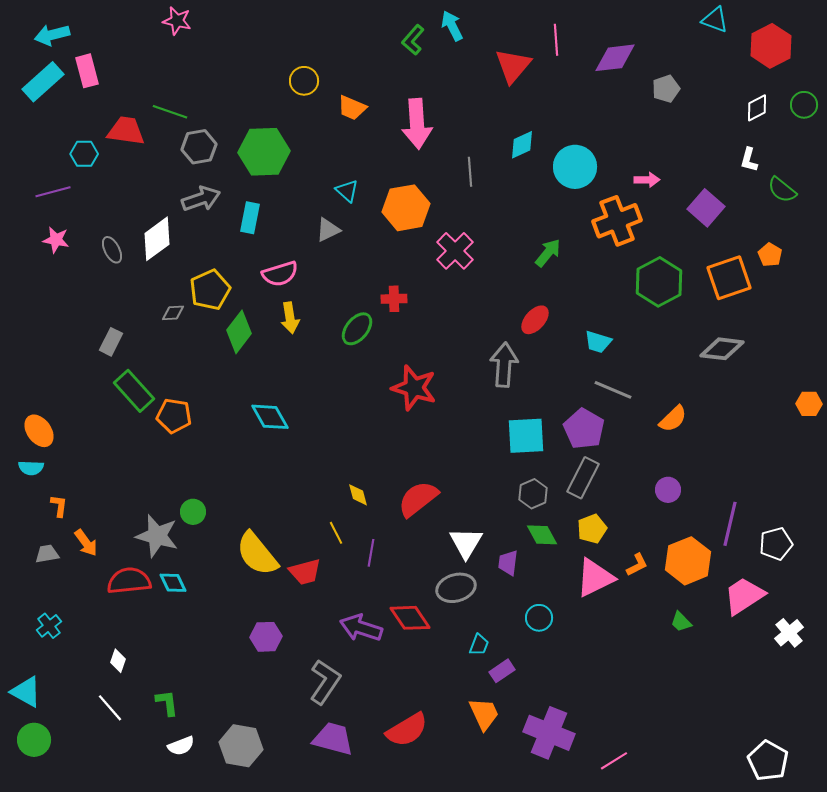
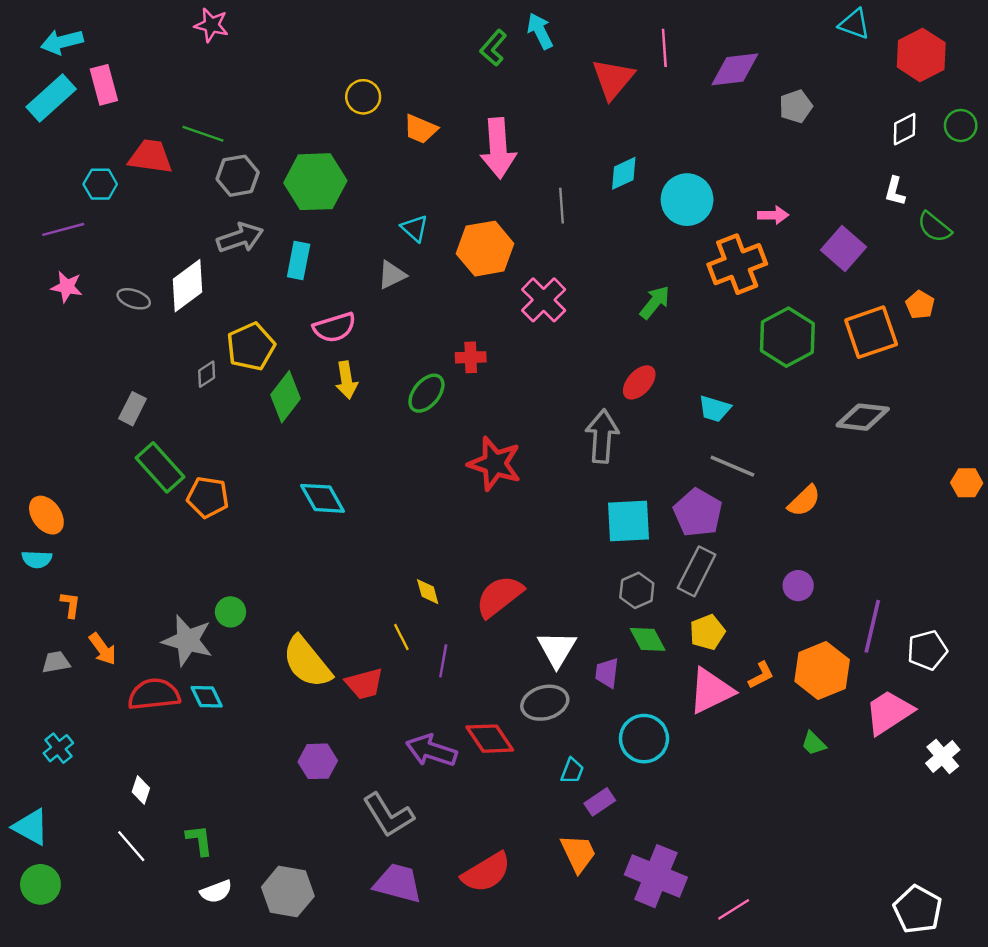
gray ellipse: (112, 250) -> (134, 299), turned -44
gray diamond: (173, 313) -> (207, 374), turned -30
cyan circle: (539, 618) -> (644, 739), size x1.5
gray L-shape: (325, 682) -> (388, 815), turned 114

